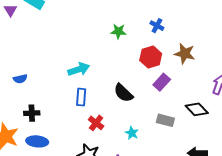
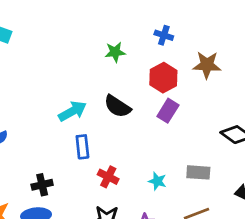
purple rectangle: (162, 82) -> (168, 111), moved
black semicircle: (123, 93) -> (117, 106), moved
black cross: (32, 113) -> (42, 185), moved
gray rectangle: (165, 120) -> (198, 172), moved

